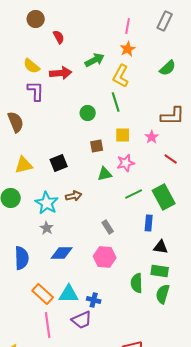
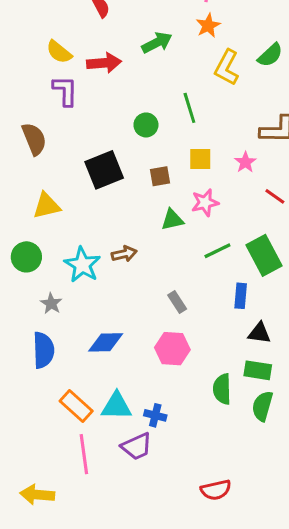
yellow L-shape: (121, 76) -> (227, 67), moved
black square: (59, 163) -> (104, 170), moved, size x1.4
gray star: (47, 228) -> (51, 304), moved

